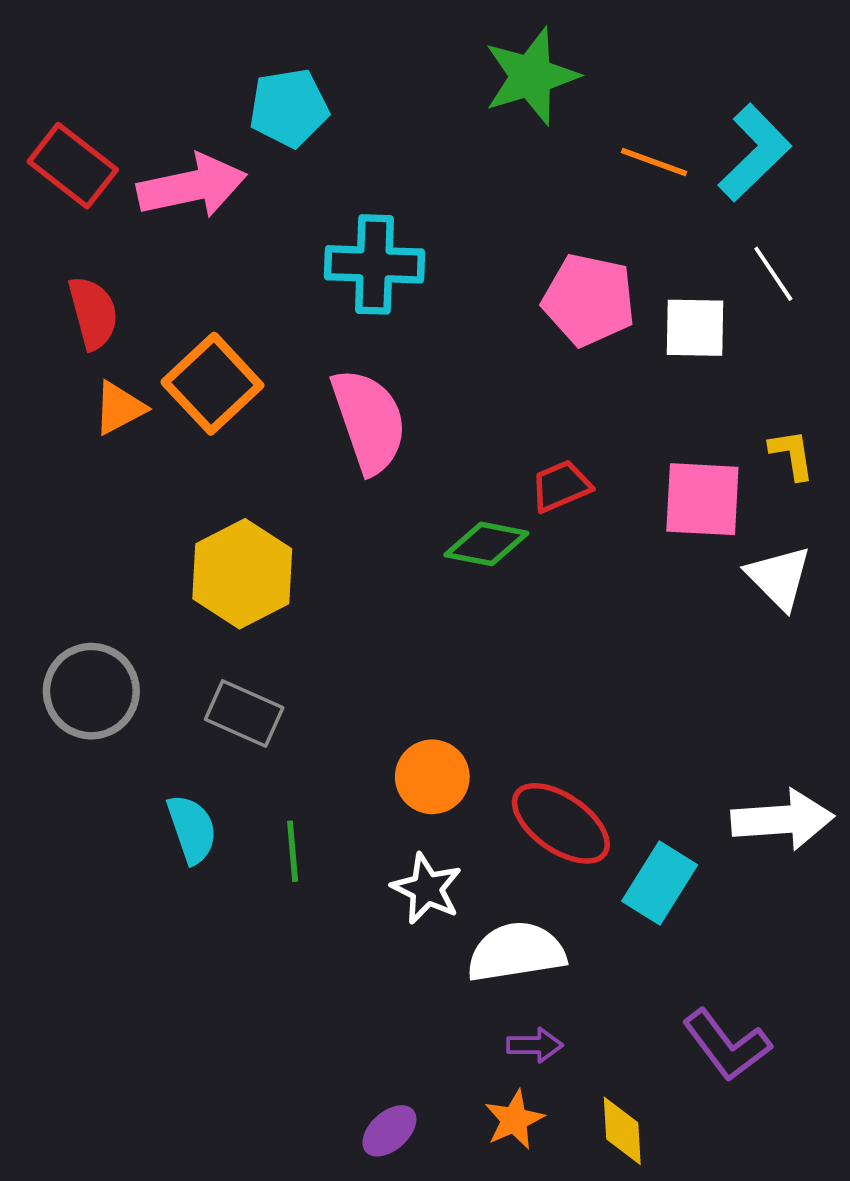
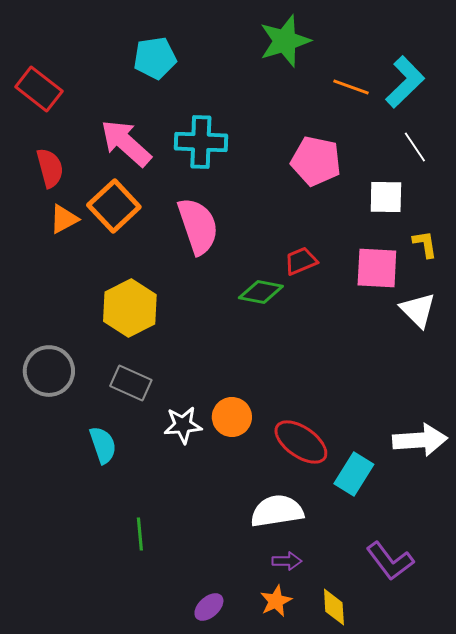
pink arrow: (192, 186) -> (126, 143), moved, turned -126
white square: (695, 328) -> (386, 197), moved
green line: (293, 851) -> (140, 534), moved
white star: (427, 889) -> (183, 425), moved, turned -30

